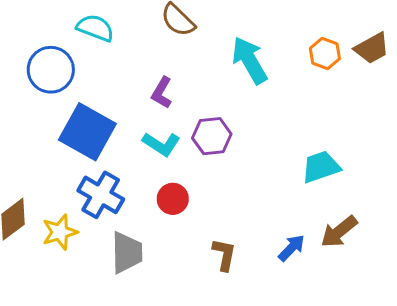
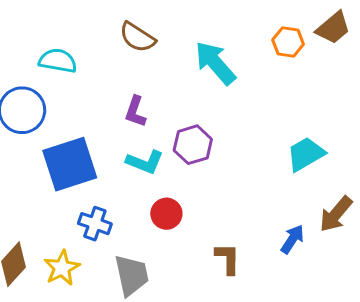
blue square: (87, 132) -> (70, 164), turned -36
blue cross: (101, 195) -> (95, 224), size x0.7

